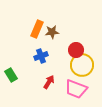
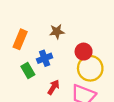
orange rectangle: (37, 29) -> (20, 39), moved
green rectangle: (11, 75) -> (28, 71), moved

